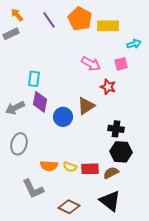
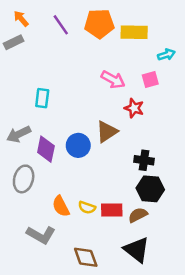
orange pentagon: (80, 19) -> (99, 24), turned -30
purple diamond: (40, 102) -> (46, 149), moved
orange semicircle: (49, 166) -> (61, 206), turned 60
gray L-shape: (33, 189) -> (41, 235), turned -35
brown diamond: (69, 207) -> (86, 257), turned 45

